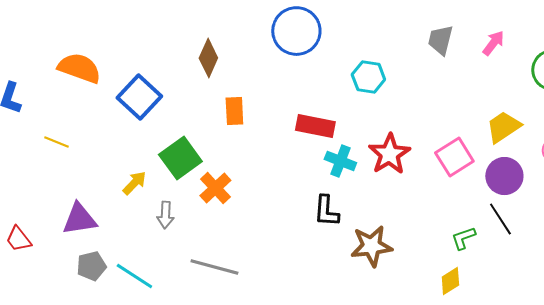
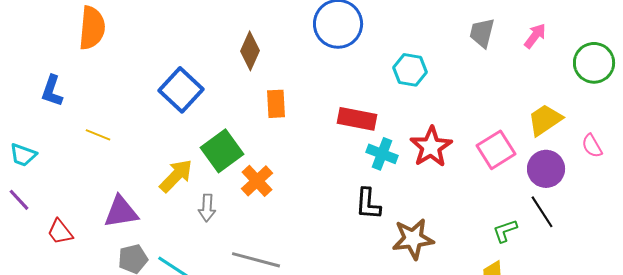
orange semicircle: (79, 68) -> (92, 28), moved, turned 75
yellow arrow: (134, 183) -> (176, 176), size x1.4

